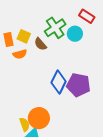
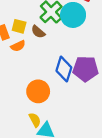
cyan circle: (75, 34) -> (73, 15), size x1.5
orange circle: (39, 118) -> (38, 91), moved

